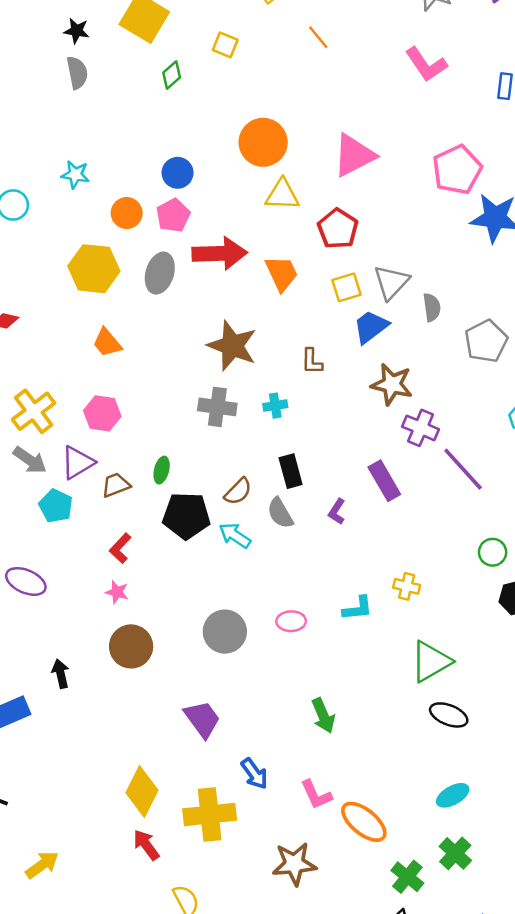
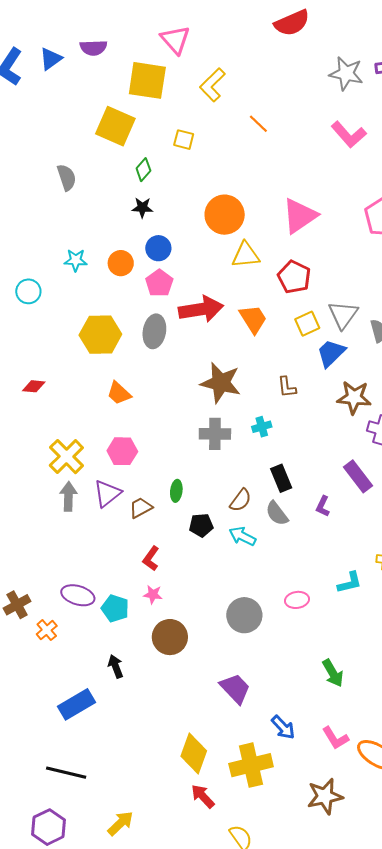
black star: (77, 31) -> (142, 208), moved
orange circle: (127, 213) -> (121, 263), moved
gray arrow: (30, 460) -> (68, 496), turned -116
cyan pentagon: (56, 506) -> (115, 608), moved
black pentagon: (186, 516) -> (201, 525), size x0.6

